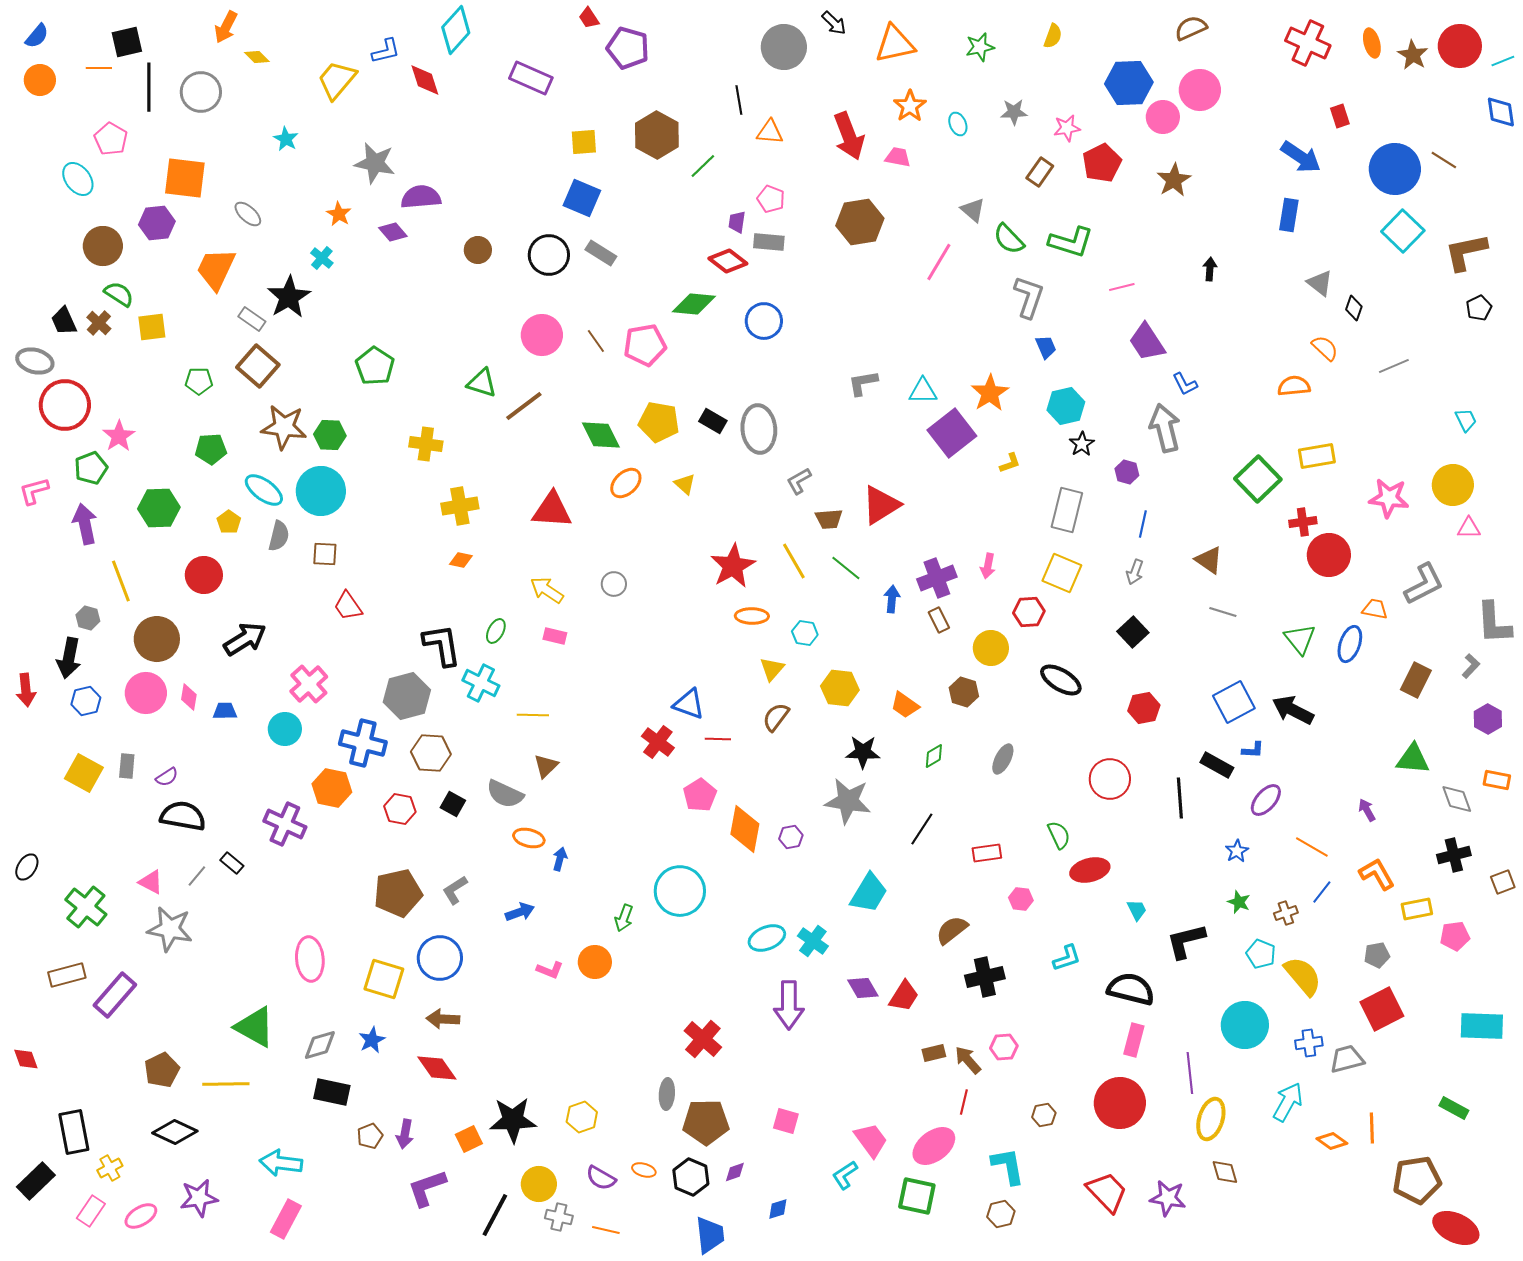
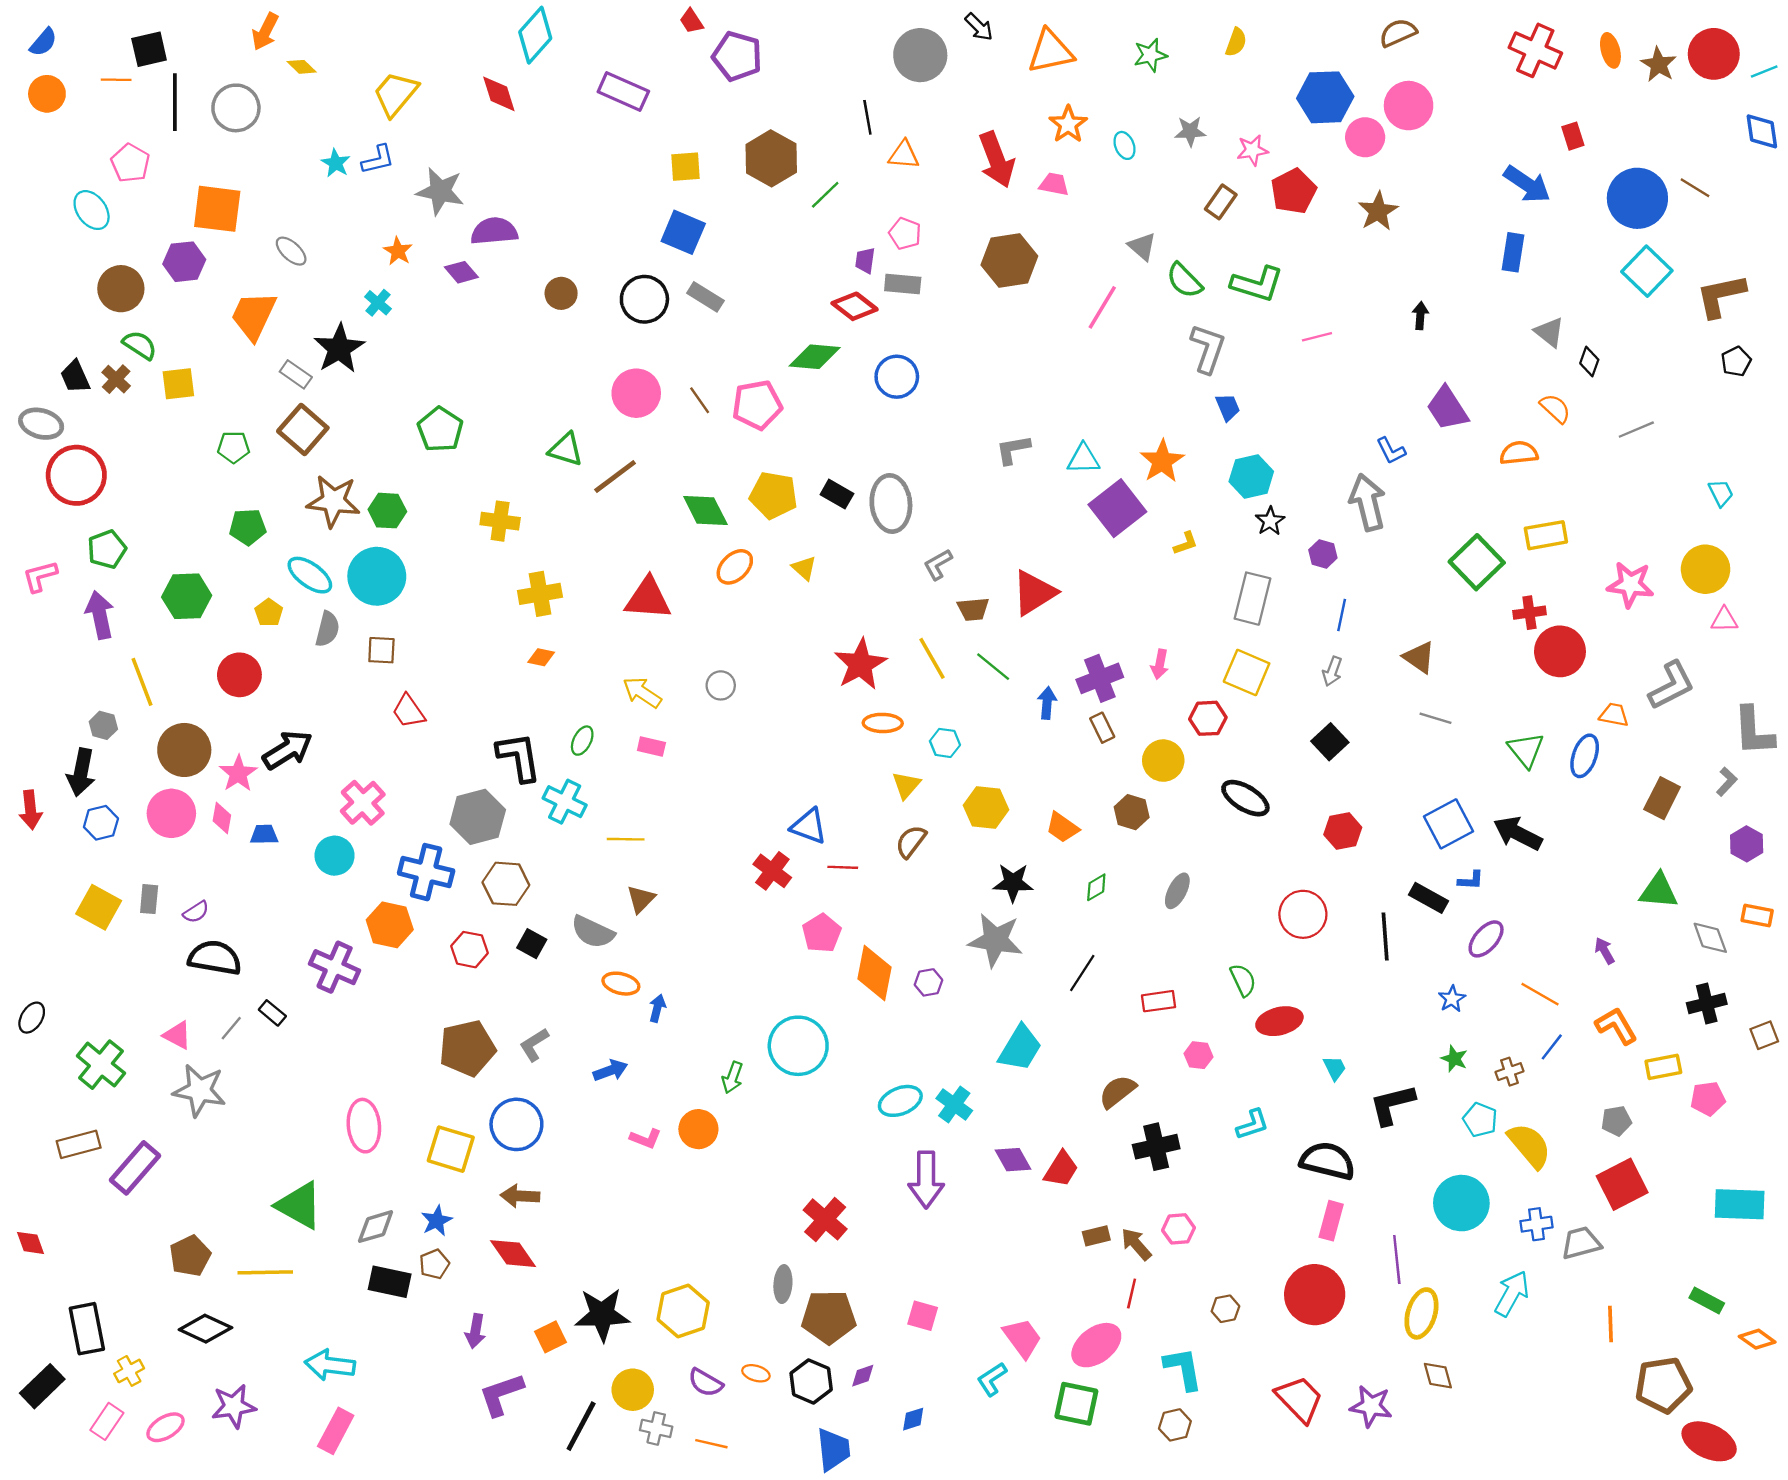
blue L-shape: (386, 51) -> (378, 160), moved
purple trapezoid: (1147, 342) -> (1447, 408), moved
pink star: (119, 436) -> (238, 773), moved
yellow hexagon: (582, 1117) -> (683, 1311), size x1.4
brown pentagon: (370, 1136) -> (434, 1264), moved
orange diamond: (1332, 1141) -> (1757, 1339), moved

